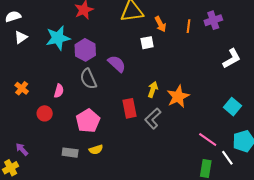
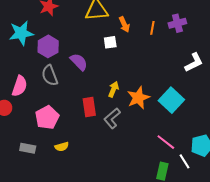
pink semicircle: (59, 91) -> (20, 86), size x1.5
cyan square: (232, 107) -> (171, 100), moved, size x1.4
yellow semicircle: (96, 150) -> (62, 147), moved

